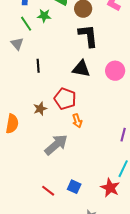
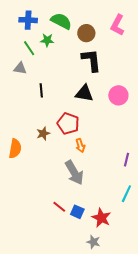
gray triangle: (17, 44) -> (20, 68), turned -40
gray arrow: (56, 145) -> (74, 173), moved, turned 100
red star: (110, 188) -> (101, 218), moved
red line: (48, 191) -> (59, 207), moved

